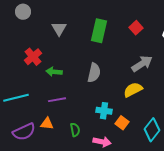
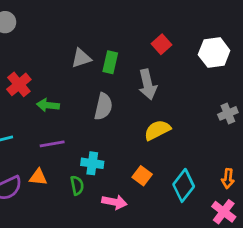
gray triangle: (59, 29) -> (81, 58), moved, turned 42
green rectangle: (99, 31) -> (110, 62), moved, size x0.7
gray arrow: (142, 64) -> (148, 84), moved, turned 110
cyan cross: (104, 111) -> (92, 163), moved

